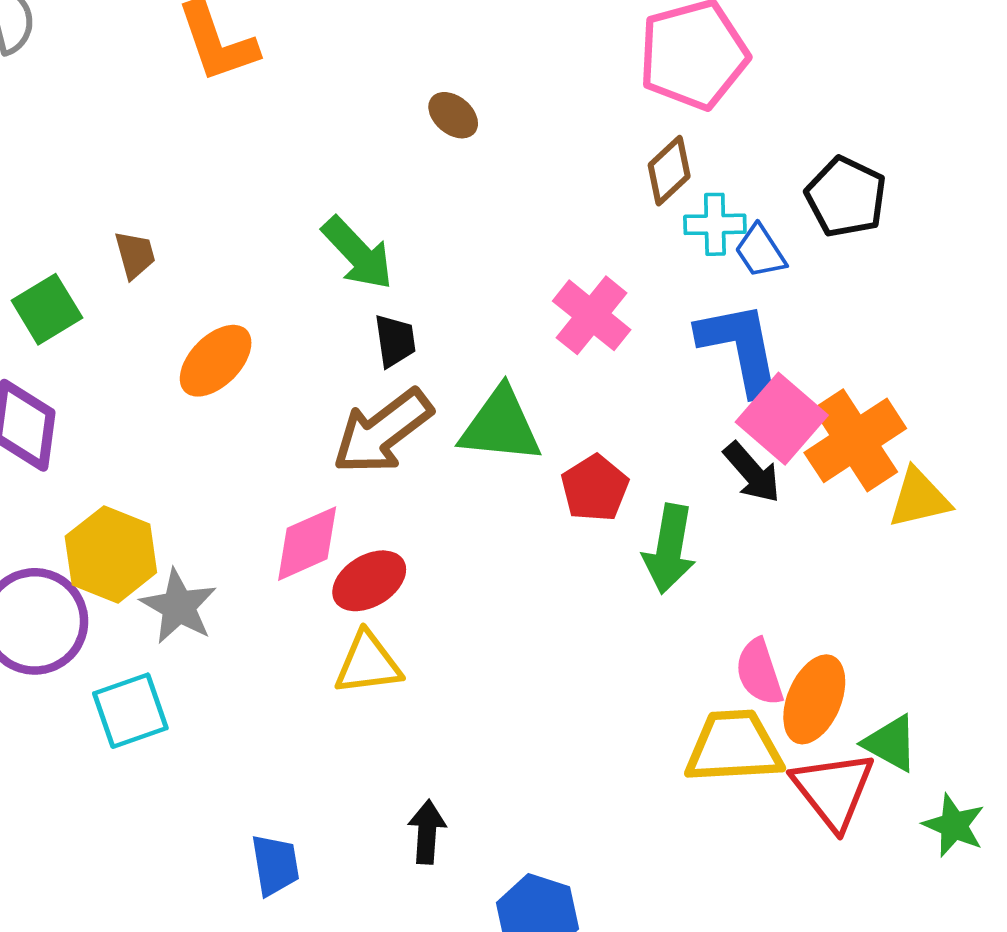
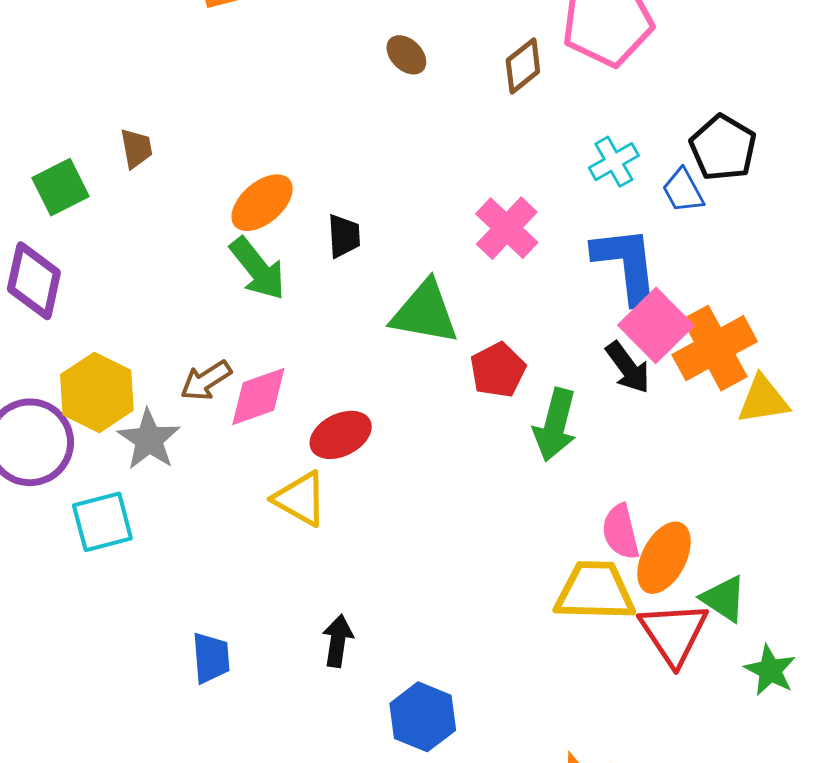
brown diamond: (669, 171) -> (523, 66), moved
cyan cross: (715, 224) -> (614, 162), turned -33
blue trapezoid: (760, 251) -> (683, 191), moved
green arrow: (358, 253) -> (258, 269), moved
orange ellipse: (216, 361) -> (262, 203), moved
brown arrow: (382, 432) -> (206, 381), moved, size x0.6
red ellipse: (369, 581) -> (341, 435), moved
yellow triangle: (368, 663) -> (300, 499), turned 32

